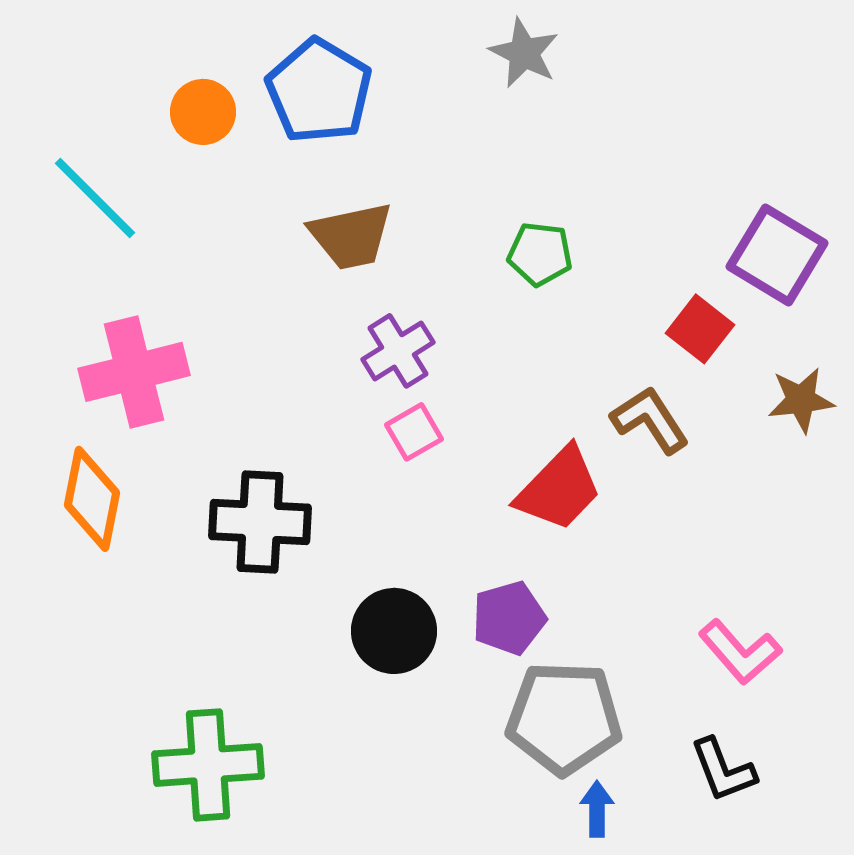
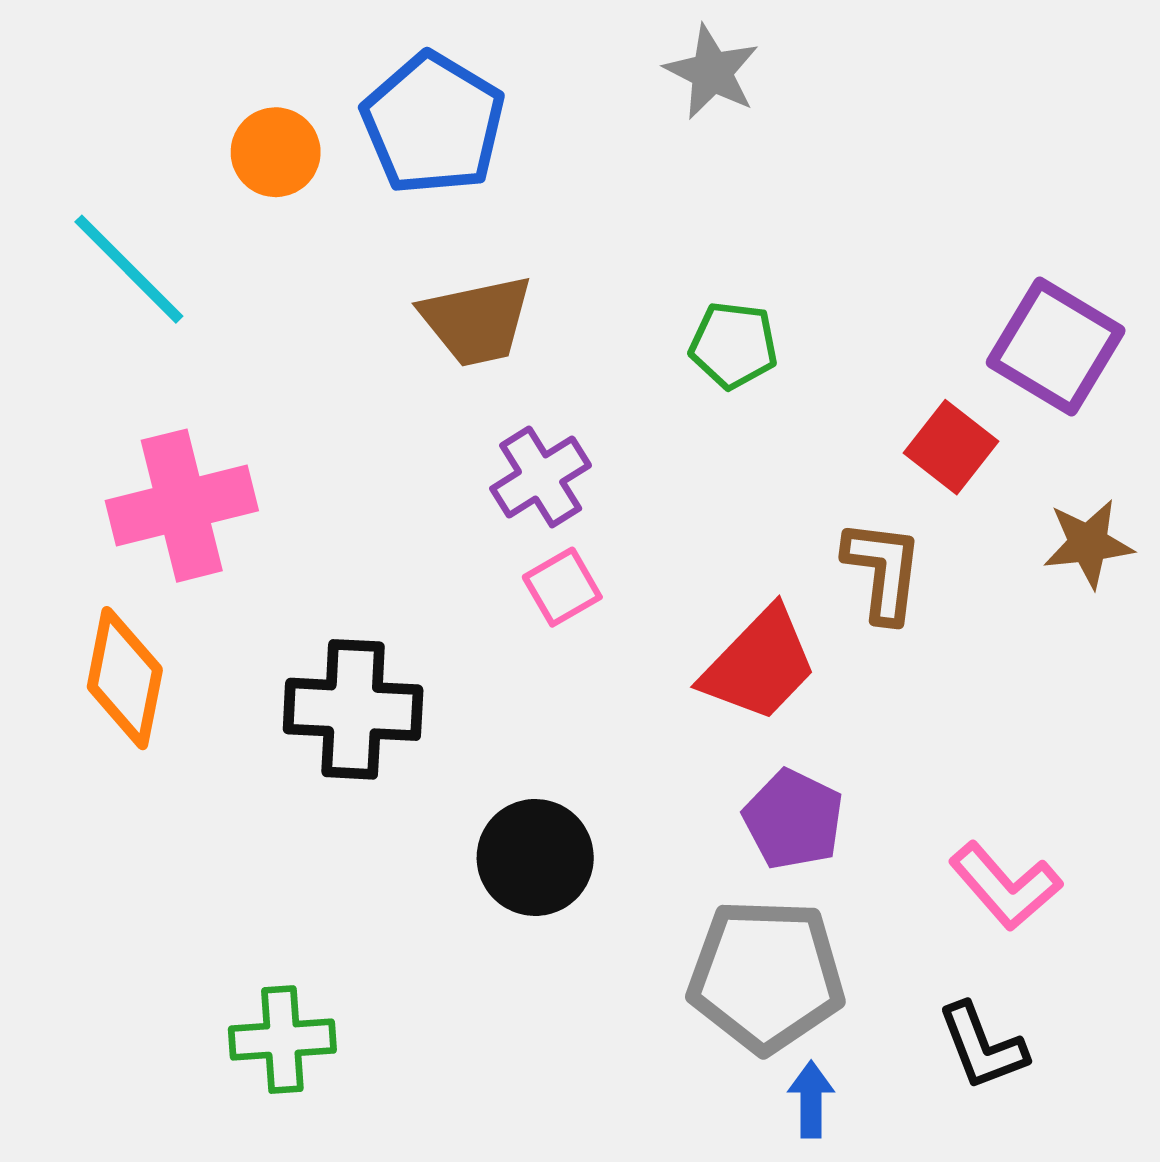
brown L-shape: (650, 420) -> (883, 571), turned 40
purple pentagon: (509, 618) -> (793, 819), moved, turned -30
green cross: (208, 765) -> (282, 1040), size x0.7

